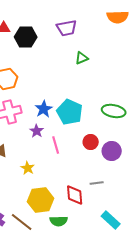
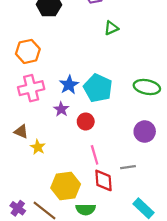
red circle: (91, 142) -> (86, 121), moved
pink line: (56, 145) -> (95, 155), moved
yellow star: (28, 168) -> (38, 147), moved

